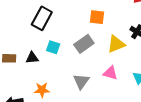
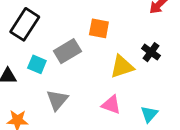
gray rectangle: (84, 44) -> (67, 51), moved
gray triangle: (81, 81) -> (57, 100), moved

